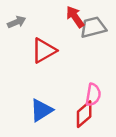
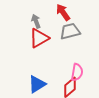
gray arrow: (17, 22) -> (36, 21), moved, turned -88
gray trapezoid: (93, 27) -> (70, 31), moved

